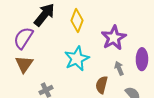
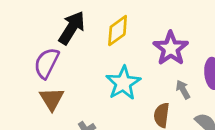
yellow diamond: (77, 20) -> (118, 31), turned 40

